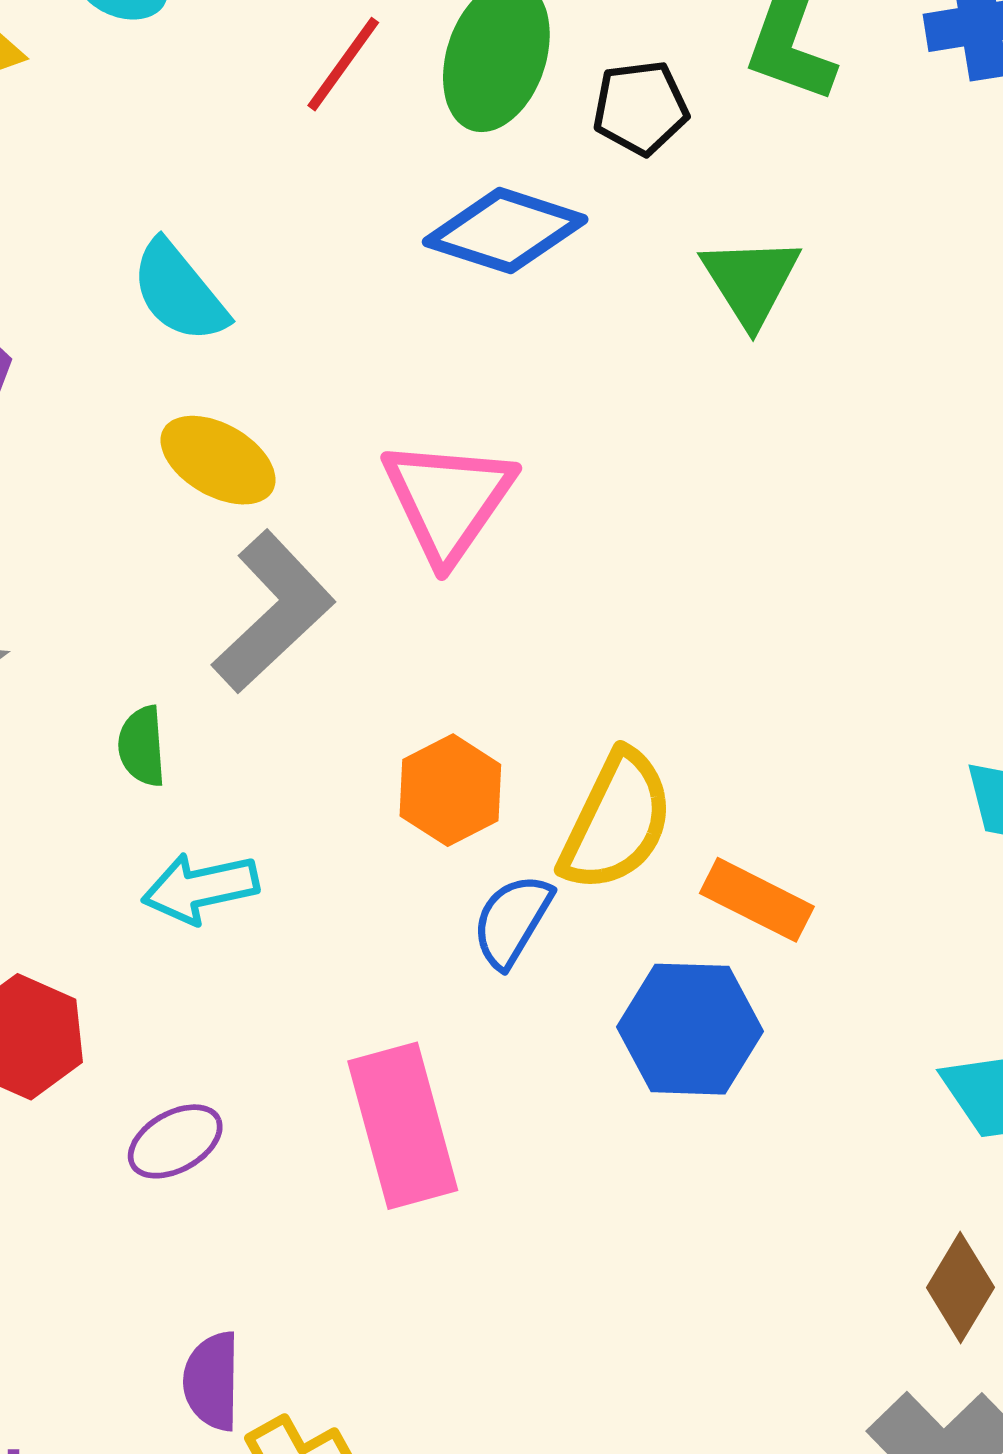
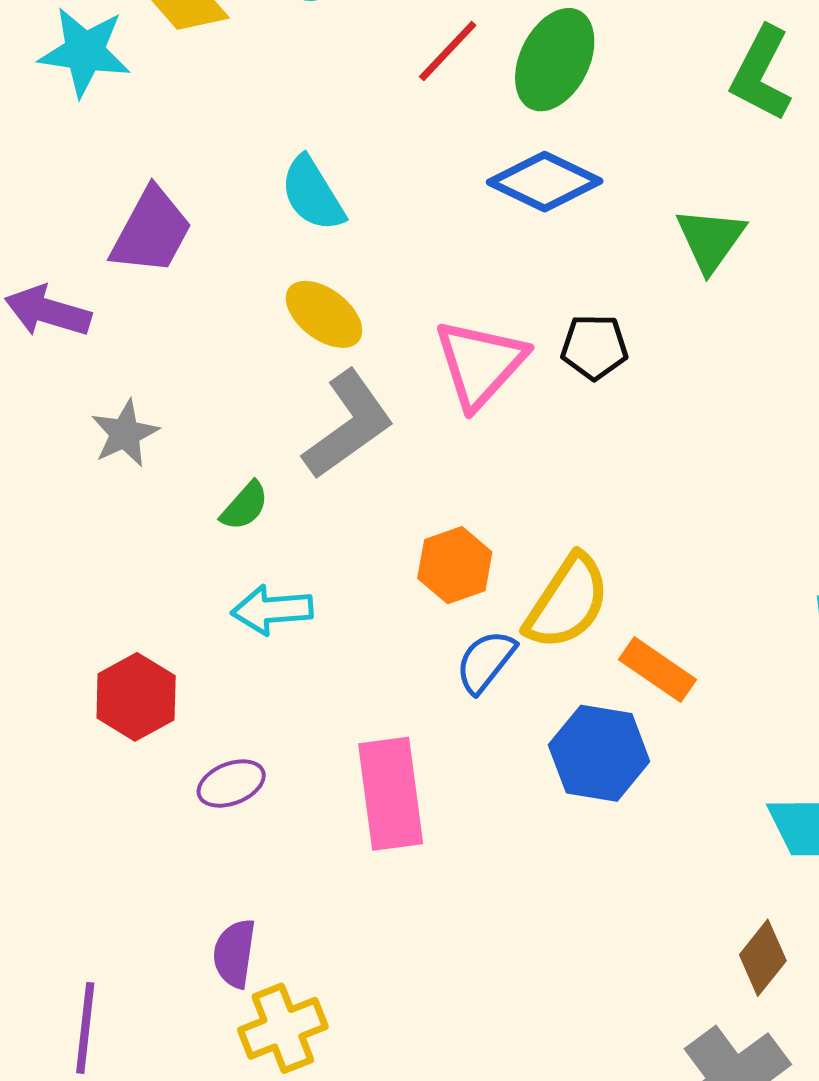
black pentagon: (640, 108) -> (594, 347), moved
green semicircle: (142, 746) -> (245, 506), turned -142

